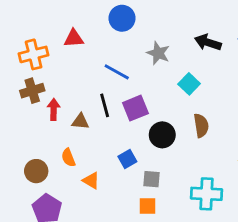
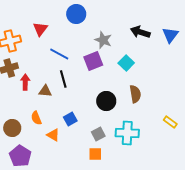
red triangle: (74, 38) -> (40, 29), turned -49
blue line: (117, 72) -> (59, 54), moved
purple square: (135, 108) -> (93, 61), moved
blue square: (127, 159) -> (70, 119), moved
gray square: (152, 179) -> (98, 134), turned -32
cyan cross: (206, 194) -> (127, 133), moved

